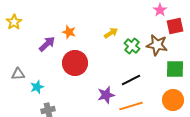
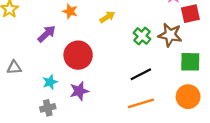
orange star: (69, 32) -> (70, 11), moved
yellow arrow: (111, 33) -> (107, 17), moved
cyan star: (37, 87) -> (50, 82), moved
purple star: (106, 95) -> (79, 91), moved

